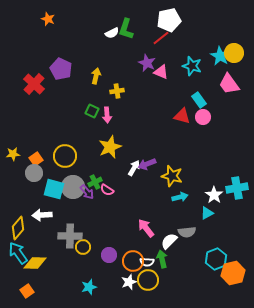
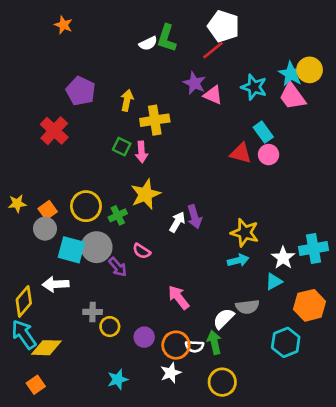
white pentagon: (169, 20) -> (224, 26), turned 30
red cross: (34, 84) -> (54, 131), moved
pink trapezoid: (229, 84) -> (292, 96), moved
yellow cross: (117, 91) -> (155, 120), size x1.5
purple arrow: (147, 164) -> (194, 217), turned -84
yellow star: (172, 176) -> (245, 233), moved
green cross: (95, 182) -> (118, 215), moved
purple arrow: (87, 192) -> (118, 267), moved
pink arrow: (146, 228) -> (179, 297), moved
gray cross: (70, 236) -> (93, 312), size x0.6
orange hexagon: (233, 273) -> (310, 305), moved
yellow circle: (148, 280) -> (222, 382), moved

